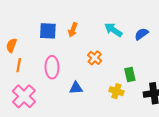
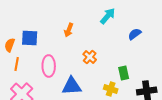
cyan arrow: (113, 30) -> (108, 16), moved, turned 96
blue square: (48, 31) -> (30, 38), moved
blue triangle: (76, 88) -> (72, 86), size x1.5

